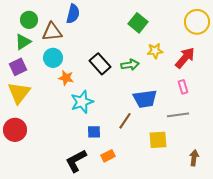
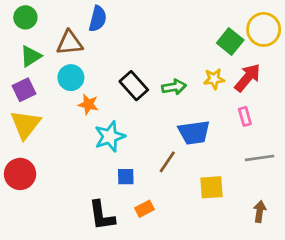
green circle: (29, 20) -> (25, 17), moved
green square: (138, 23) -> (230, 41), moved
yellow star: (155, 51) -> (214, 79), moved
gray line: (178, 115) -> (260, 158), moved
black L-shape: (76, 161) -> (102, 215), turned -70

